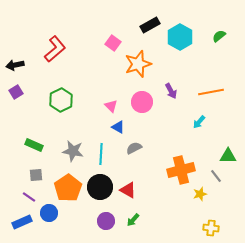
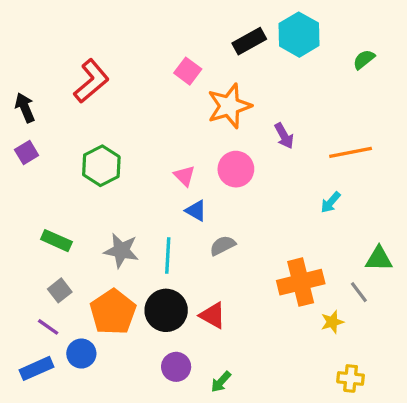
cyan hexagon: (180, 37) -> (299, 35), moved
black arrow: (15, 65) -> (25, 108), turned 78
purple arrow: (171, 91) -> (284, 136), moved
gray square: (36, 175) -> (60, 290), turned -32
green arrow: (133, 220) -> (221, 382), moved

